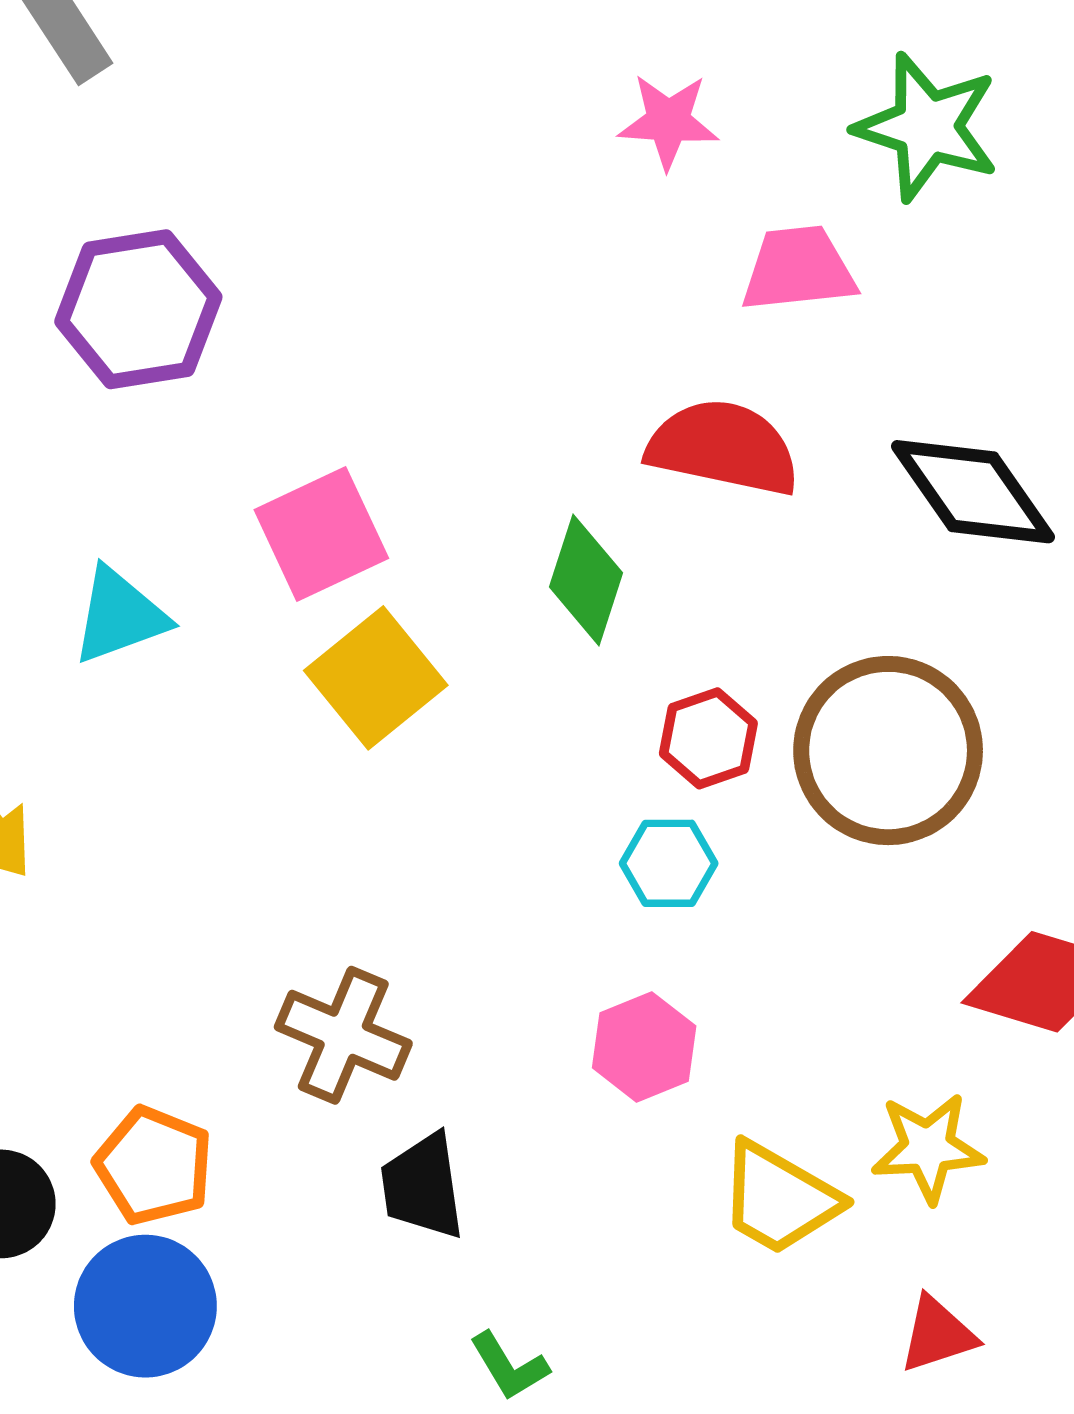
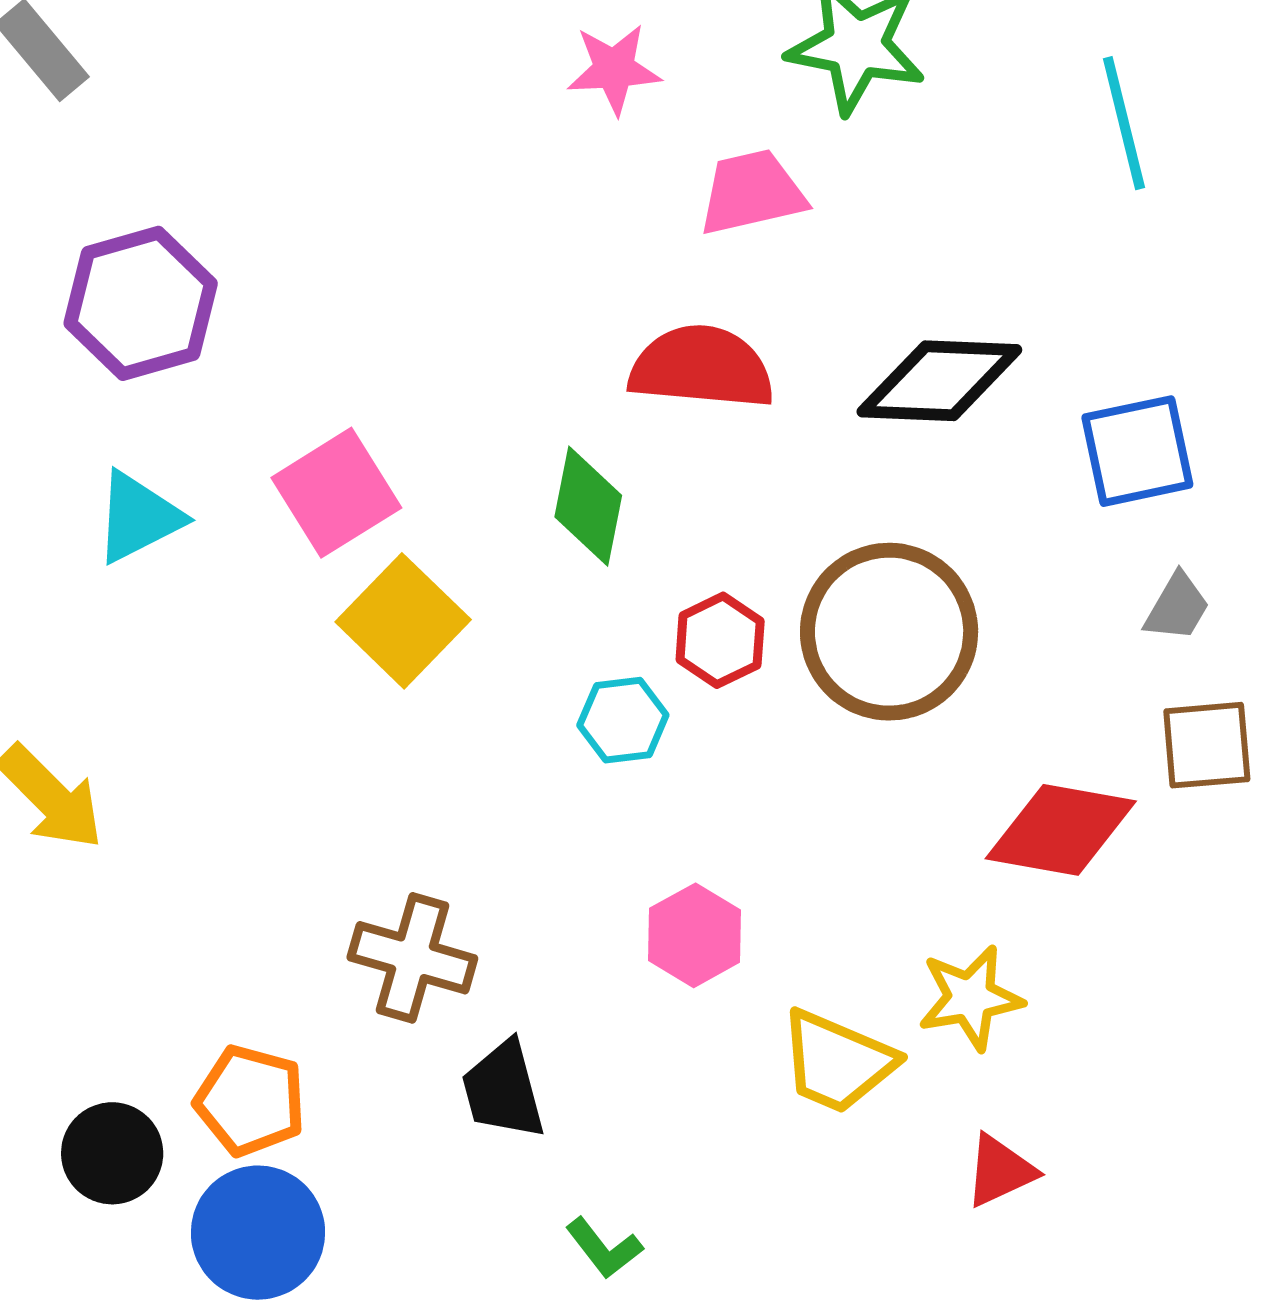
black diamond: (973, 492) -> (939, 381), turned -46
cyan triangle: (120, 616) -> (138, 517), moved
cyan hexagon: (669, 863) -> (623, 720), moved

